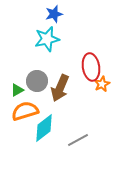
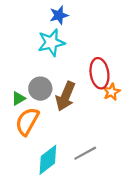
orange semicircle: (25, 111) -> (27, 121), turned -44
cyan diamond: (44, 128) -> (48, 160), moved

